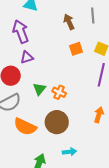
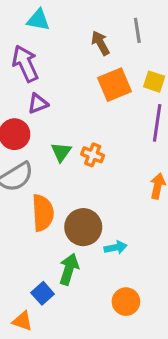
orange square: (76, 49) -> (114, 85), size x1.5
brown circle: (57, 122) -> (83, 227), moved
orange semicircle: (25, 127) -> (43, 213), turned -115

